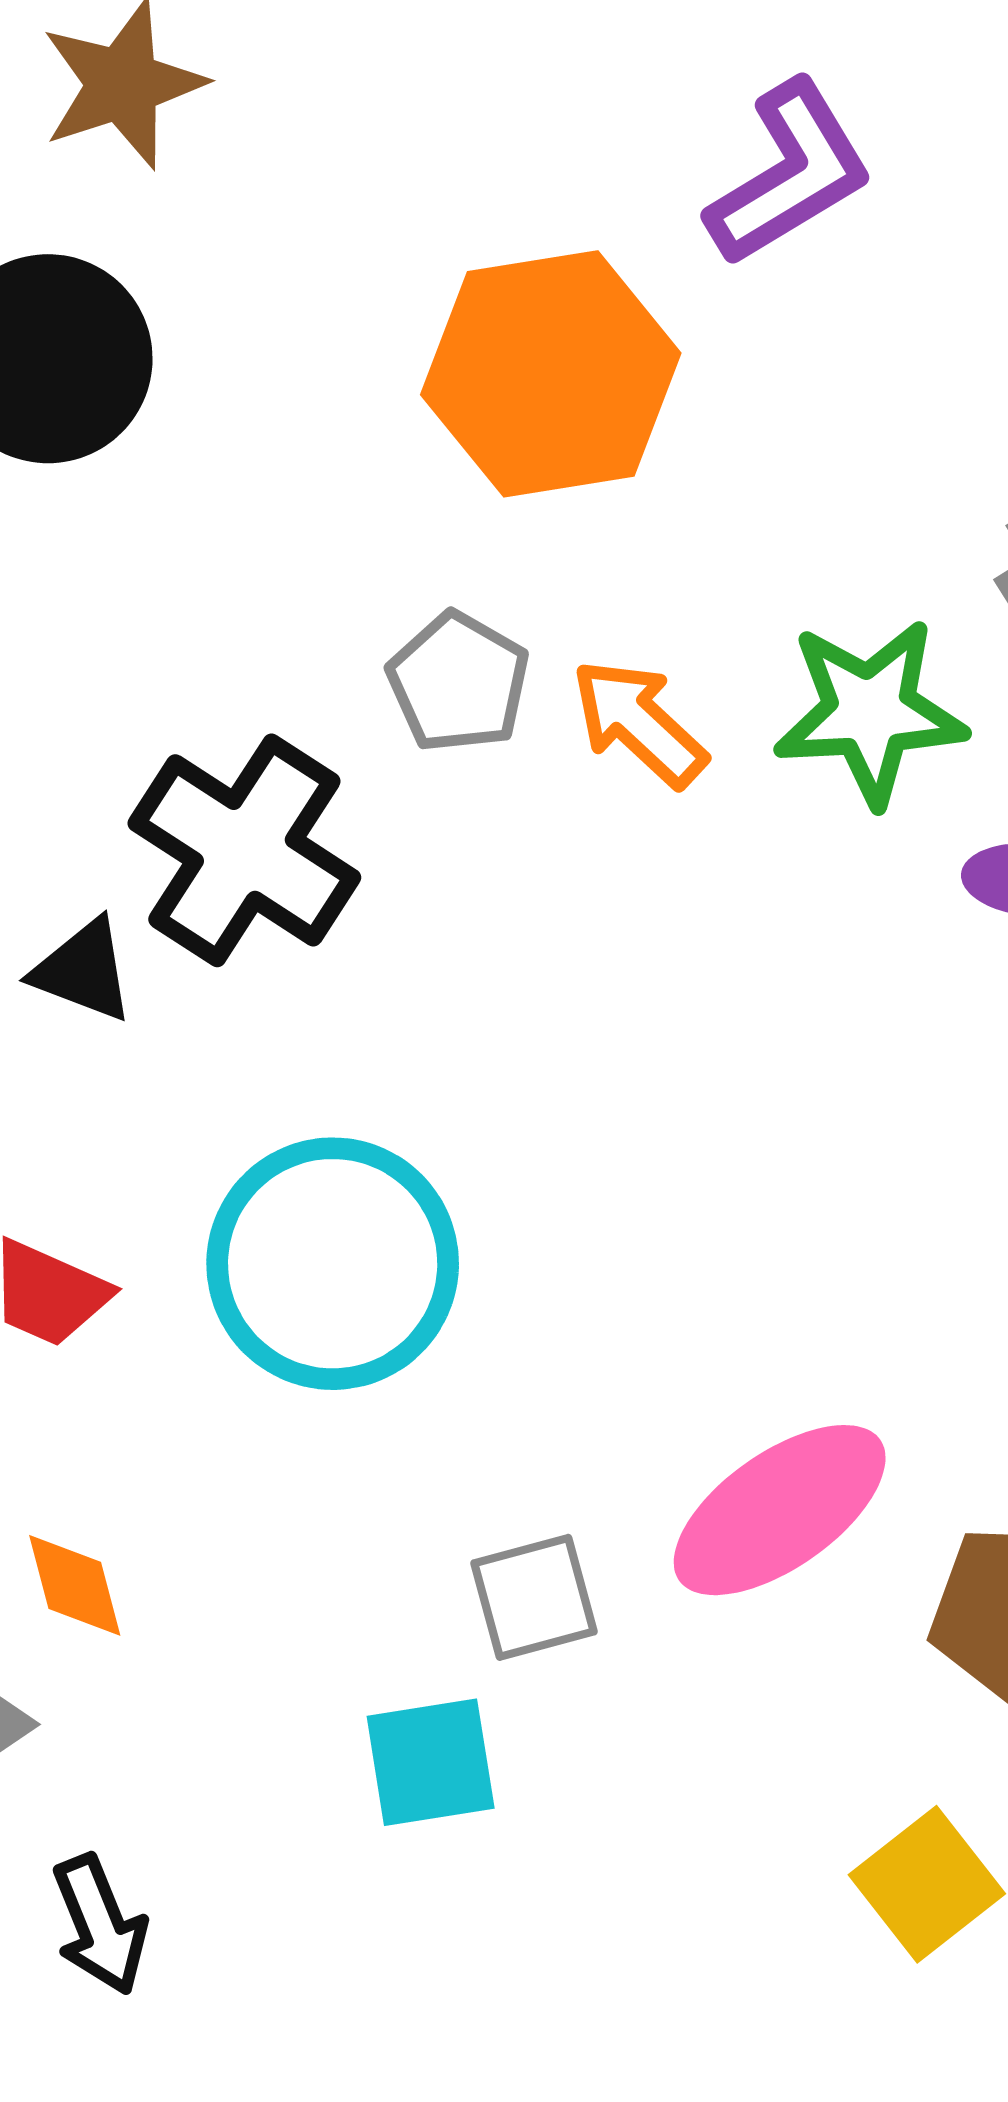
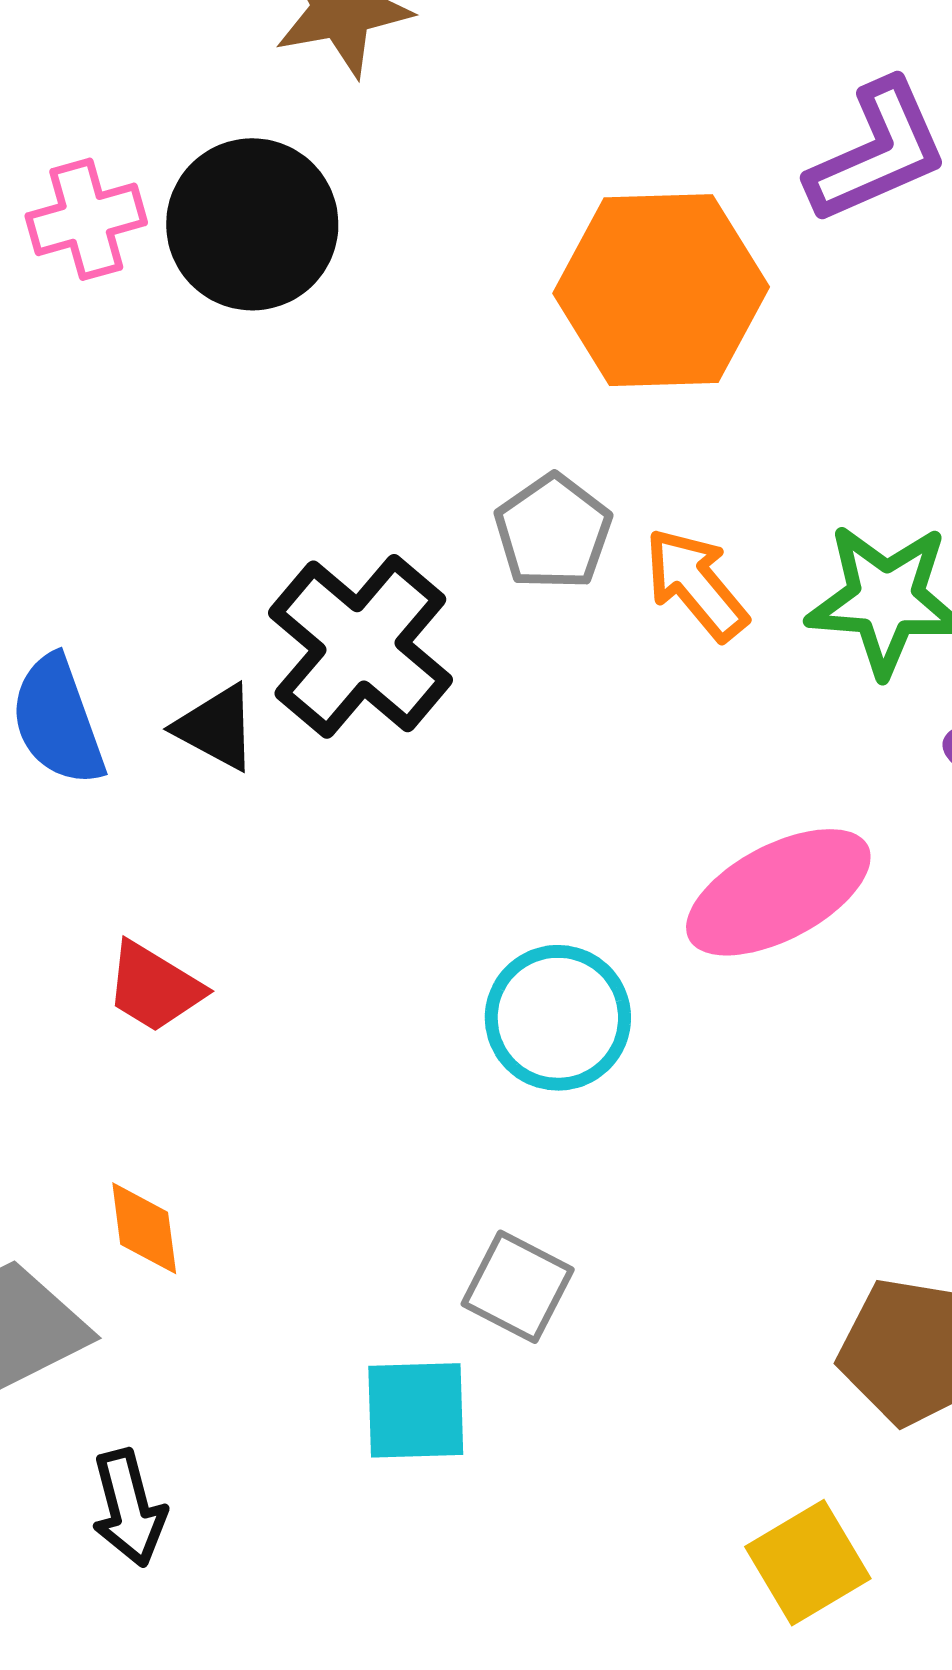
cyan circle: (333, 1264) -> (558, 1018), moved, size x0.7
pink ellipse: (780, 1510) -> (778, 892), moved
gray square: (534, 1597) -> (518, 1287), turned 35

